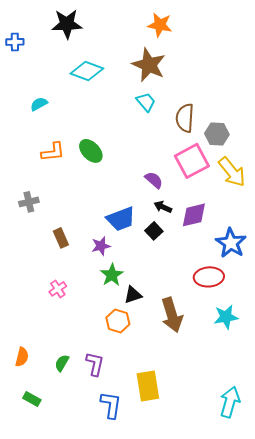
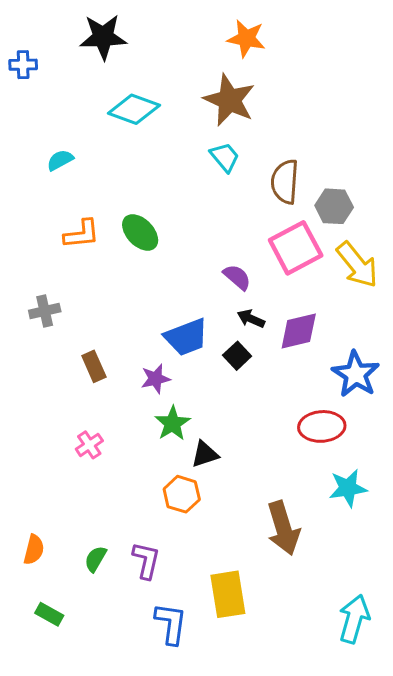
brown arrow: (172, 315) -> (283, 528), moved

